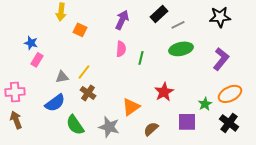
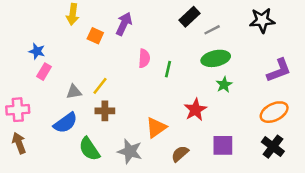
purple arrow: (122, 20) -> (124, 24), moved
purple L-shape: (221, 59) -> (279, 70), moved, turned 30
brown cross: (88, 93) -> (105, 111), turned -35
green star: (205, 104) -> (224, 85), moved

